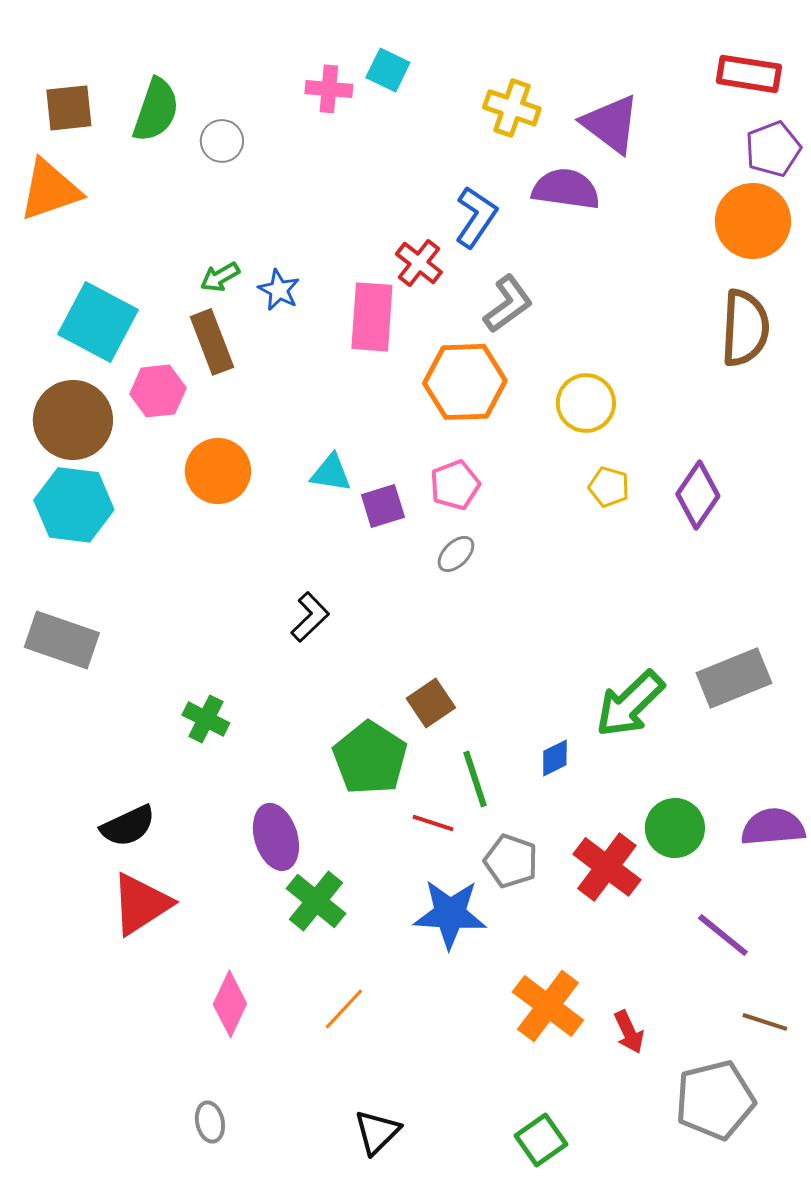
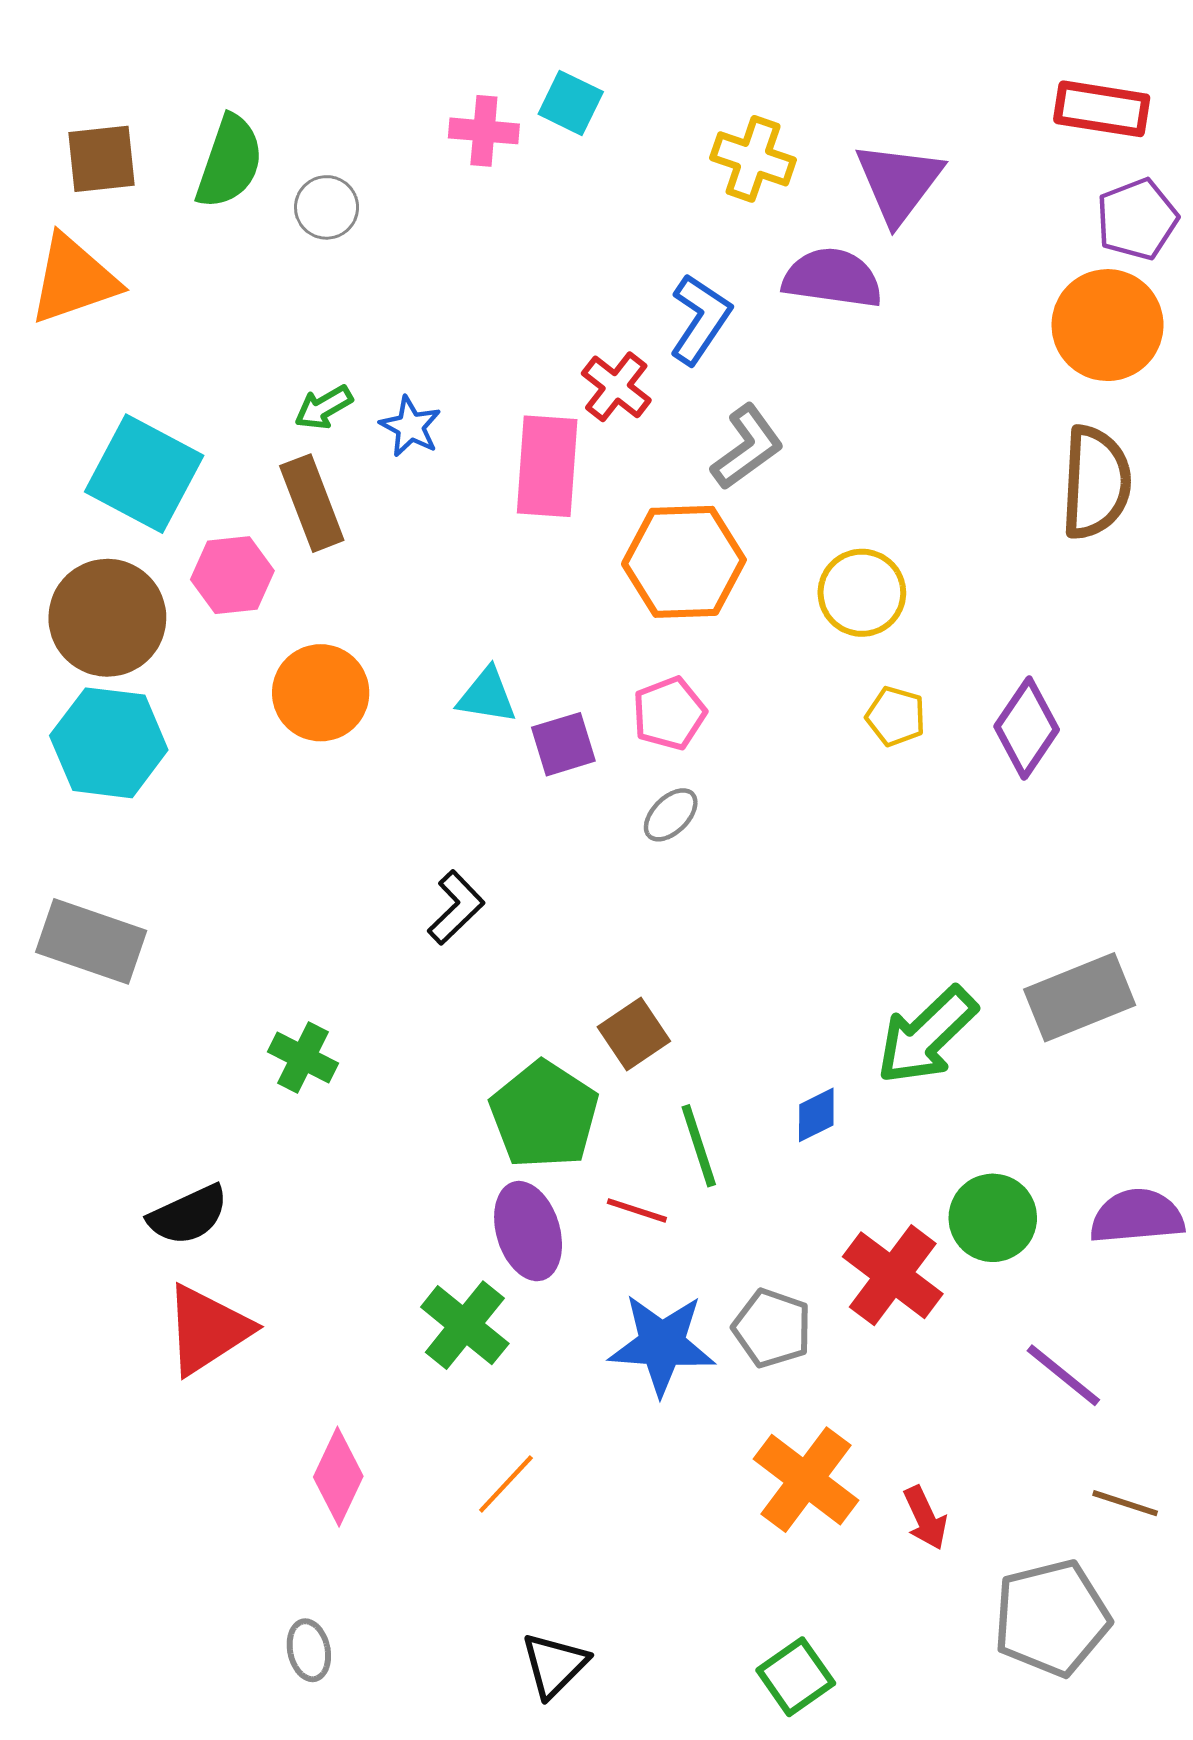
purple triangle: (611, 124) -> (899, 182), turned 30
purple ellipse: (276, 837) -> (528, 1231), moved
gray pentagon: (511, 861) -> (772, 1328), moved

